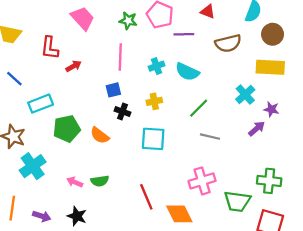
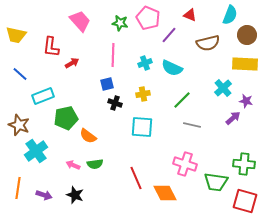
purple line: (184, 34) -> (169, 35), turned -48
orange semicircle: (100, 135) -> (88, 136), moved
pink cross: (202, 181) -> (185, 164), turned 35

